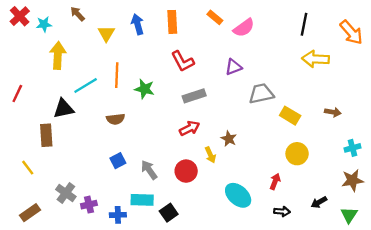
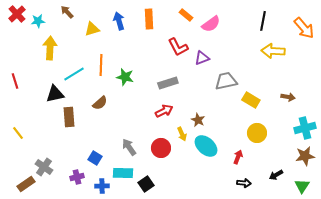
yellow triangle: (106, 34) -> (92, 29), turned 42
red L-shape: (183, 61) -> (178, 47), moved
red line: (17, 94) -> (15, 81), turned -42
brown semicircle: (116, 119) -> (100, 103), turned -35
brown rectangle: (46, 135) -> (69, 117), moved
cyan cross: (352, 148) -> (305, 128), size x1.5
blue square: (118, 161) -> (95, 158), moved, turned -32
yellow line: (28, 168) -> (18, 133), moved
gray cross: (66, 193) -> (44, 167), moved
cyan ellipse: (238, 195) -> (206, 146), moved

